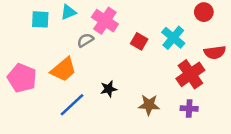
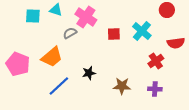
cyan triangle: (68, 12) -> (56, 10), turned 40
red square: (139, 41) -> (114, 34), turned -32
red cross: (190, 74) -> (156, 61), size x0.7

